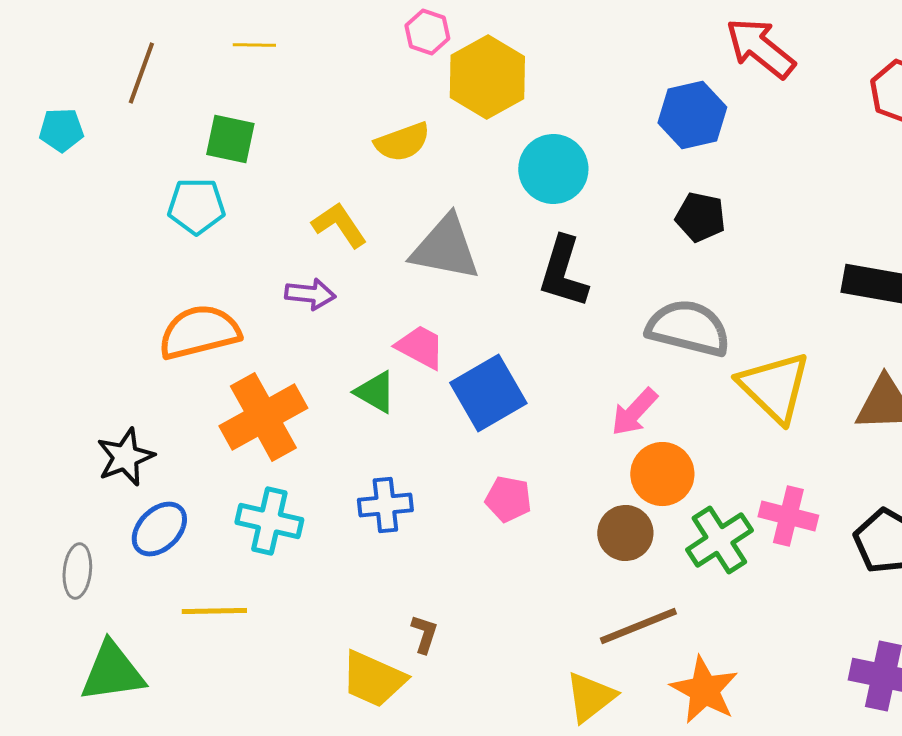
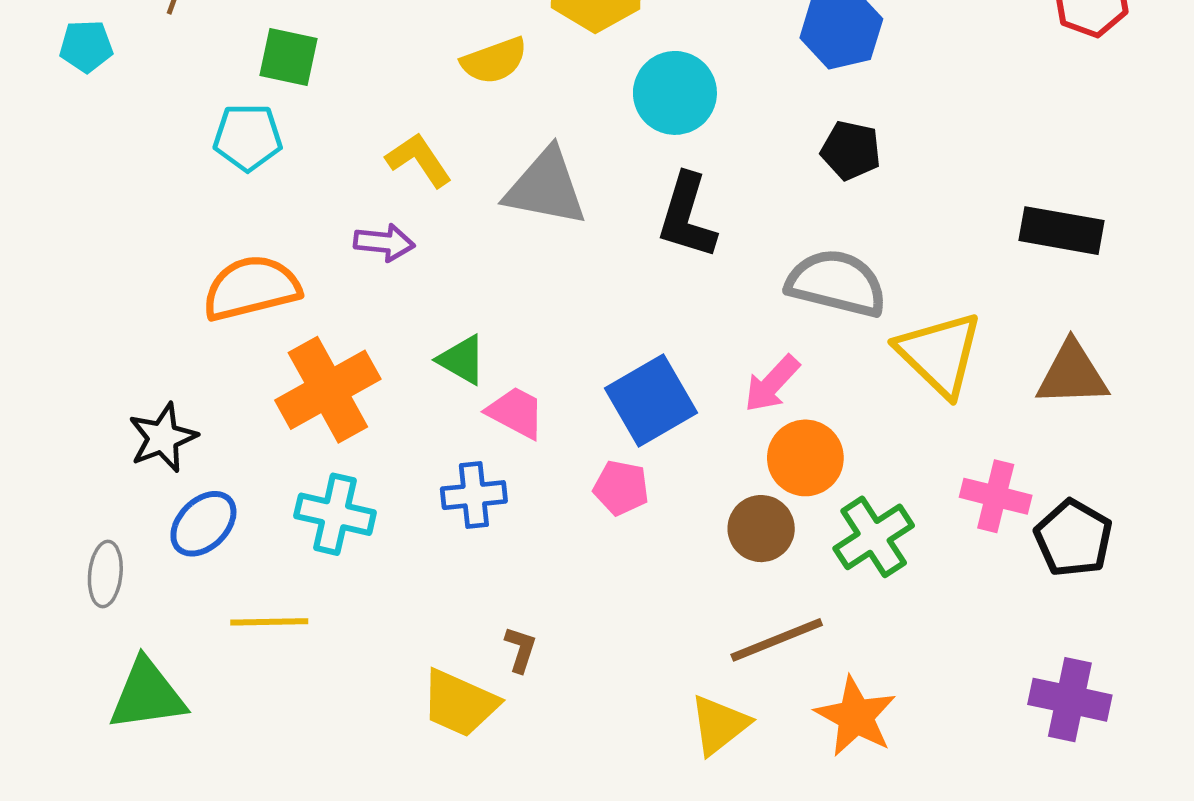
pink trapezoid: (420, 347) -> (516, 412), moved
blue square: (488, 393) -> (651, 400), moved
pink cross: (788, 516) -> (996, 496), moved

